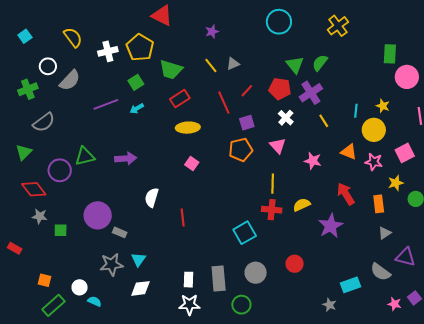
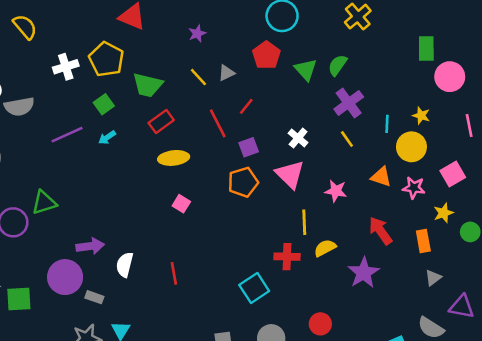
yellow semicircle: (73, 37) -> (25, 27), moved
gray semicircle: (70, 80) -> (19, 107), turned 40
red pentagon: (280, 89) -> (266, 55), moved, turned 30
purple cross: (311, 93) -> (349, 103), moved
pink triangle: (278, 146) -> (290, 174), size x1.4
purple arrow: (126, 158) -> (90, 246), moved
yellow line: (273, 184) -> (304, 222), moved
white semicircle: (152, 197) -> (125, 265), moved
green square: (61, 230) -> (19, 299), size x1.5

